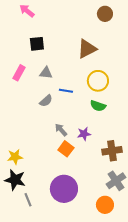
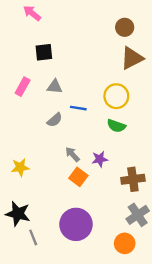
brown circle: (105, 14) -> (125, 27), moved
brown triangle: (87, 49) -> (132, 58), moved
yellow star: (15, 157) -> (20, 167), moved

